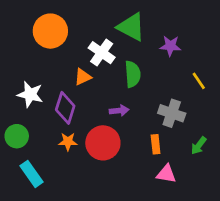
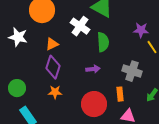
purple star: (170, 46) -> (141, 30), moved
orange triangle: (83, 77) -> (52, 44), moved
white star: (30, 94) -> (18, 37), moved
red circle: (103, 143) -> (94, 104), moved

